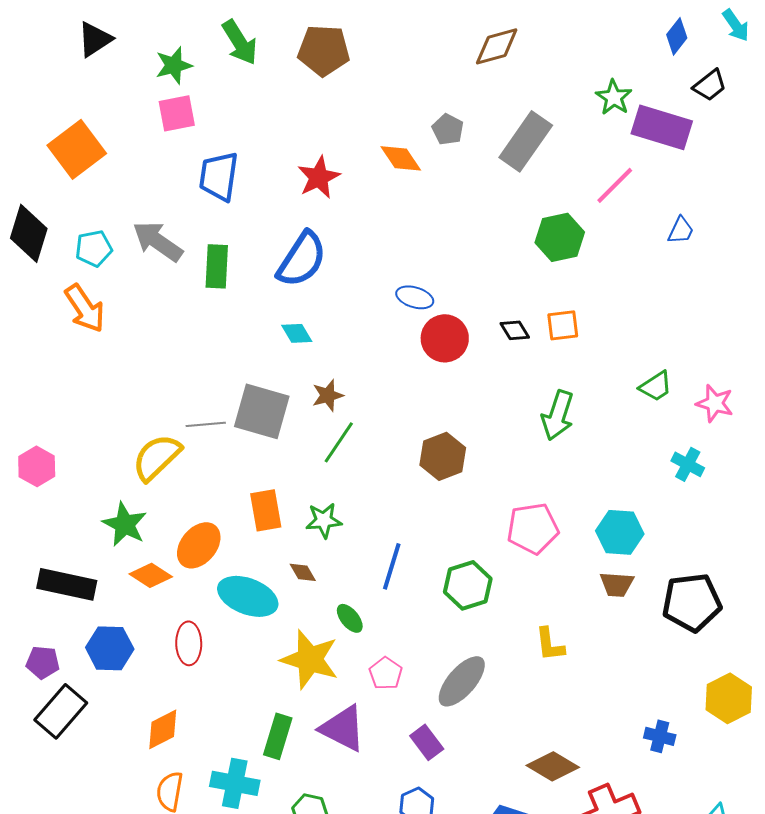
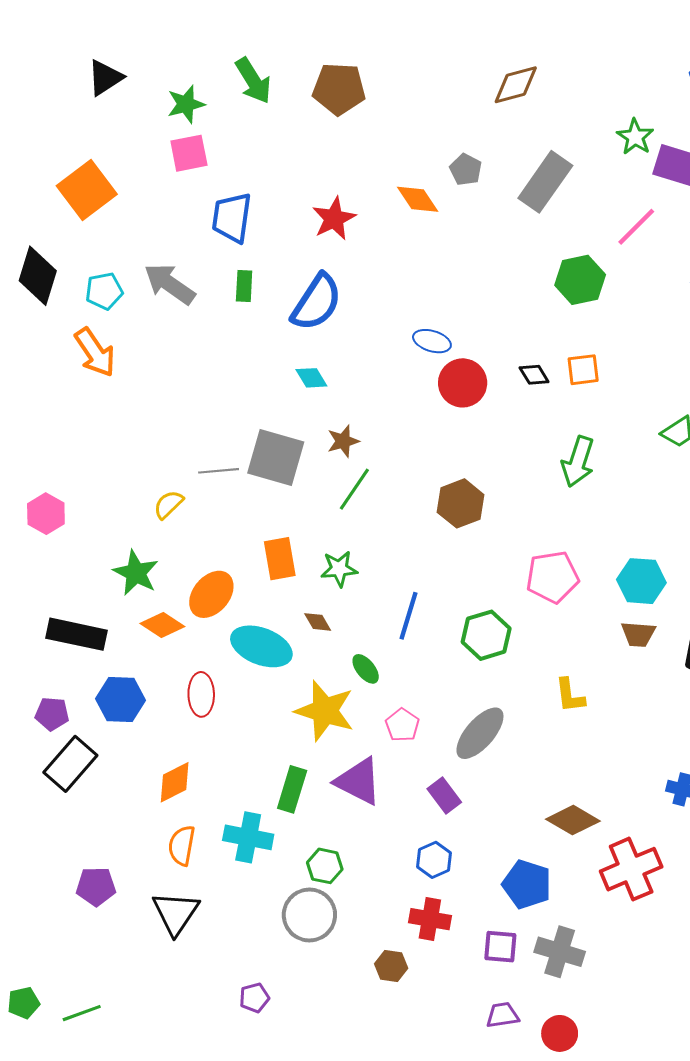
green rectangle: (217, 266) -> (244, 286), moved, size x0.7
yellow semicircle: (157, 457) -> (168, 504), size x0.6

